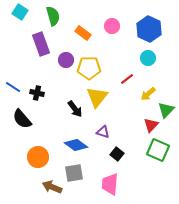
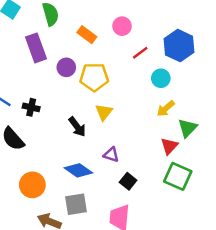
blue hexagon: (149, 29) -> (179, 46), moved
cyan circle: (148, 58) -> (161, 78), moved
red line: (127, 79) -> (140, 53), moved
yellow triangle: (97, 97) -> (104, 112), size x0.7

